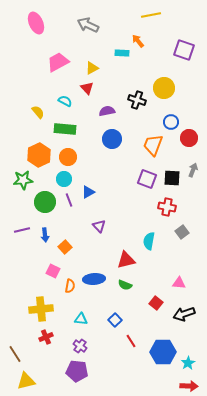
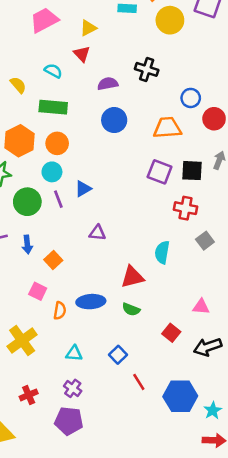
yellow circle: (164, 88) -> (170, 20), moved
orange trapezoid: (153, 145) -> (167, 128), turned 65
purple triangle: (99, 226) -> (97, 233), turned -40
yellow cross: (41, 309) -> (22, 340), turned -30
red cross: (46, 337) -> (29, 395), moved

